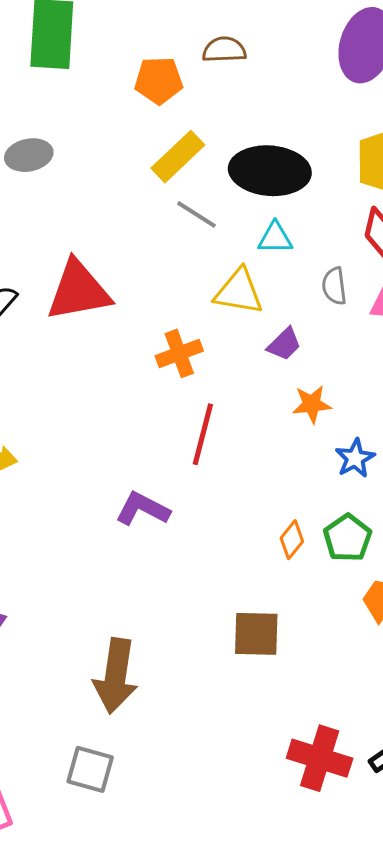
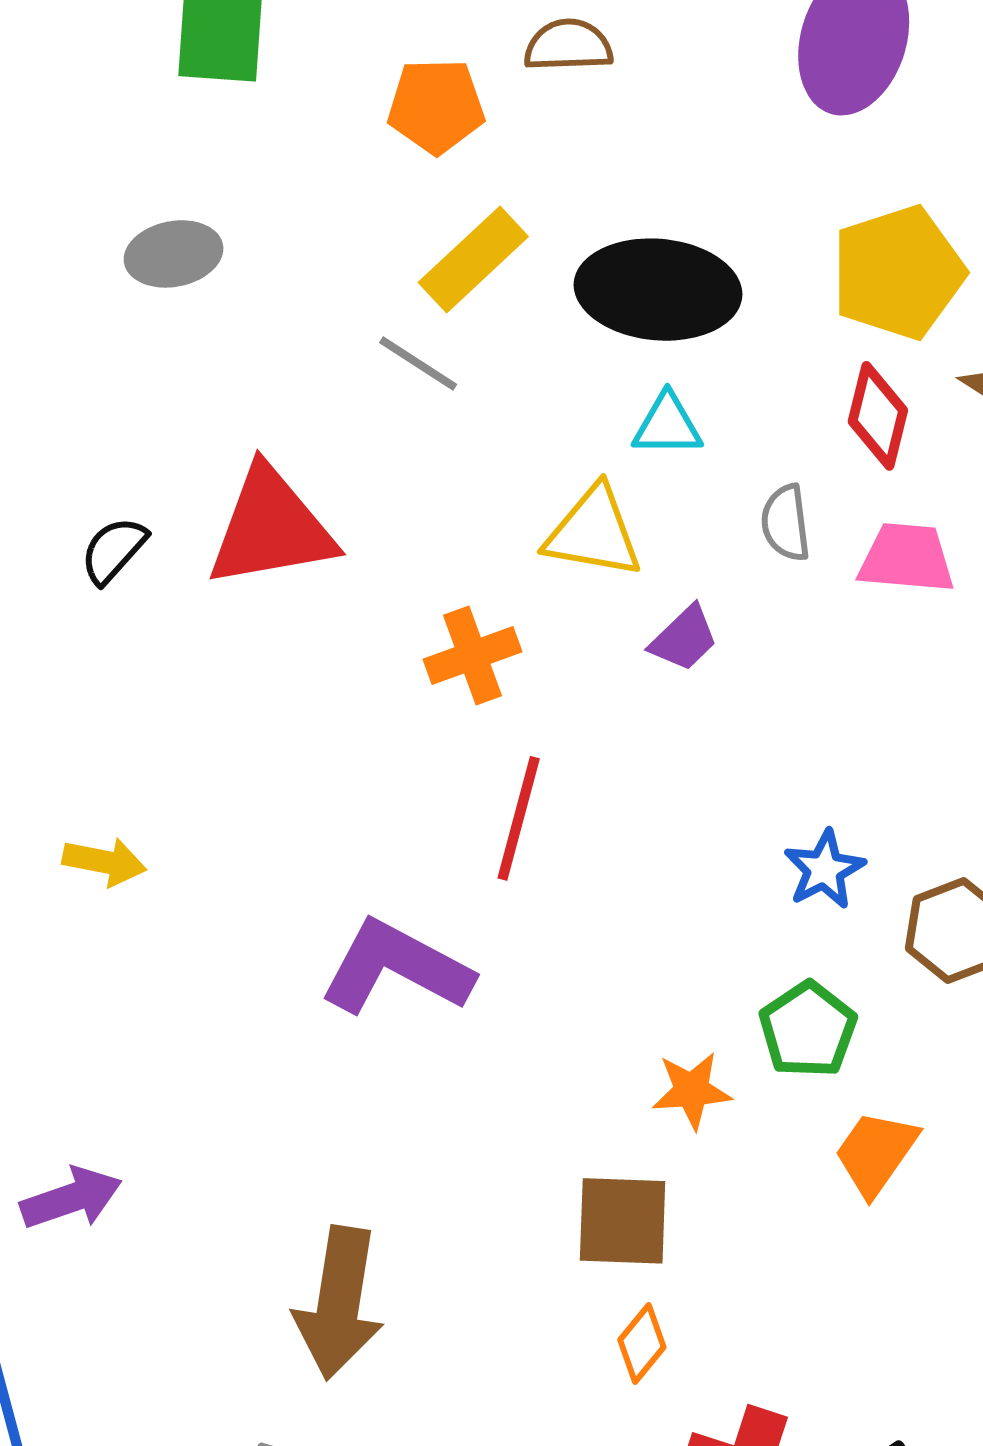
gray line: (196, 214) -> (418, 363), moved
orange star: (312, 404) -> (692, 1090), moved
purple L-shape: (143, 509) -> (396, 968), size x1.4
orange diamond: (292, 540) -> (642, 1343), moved

